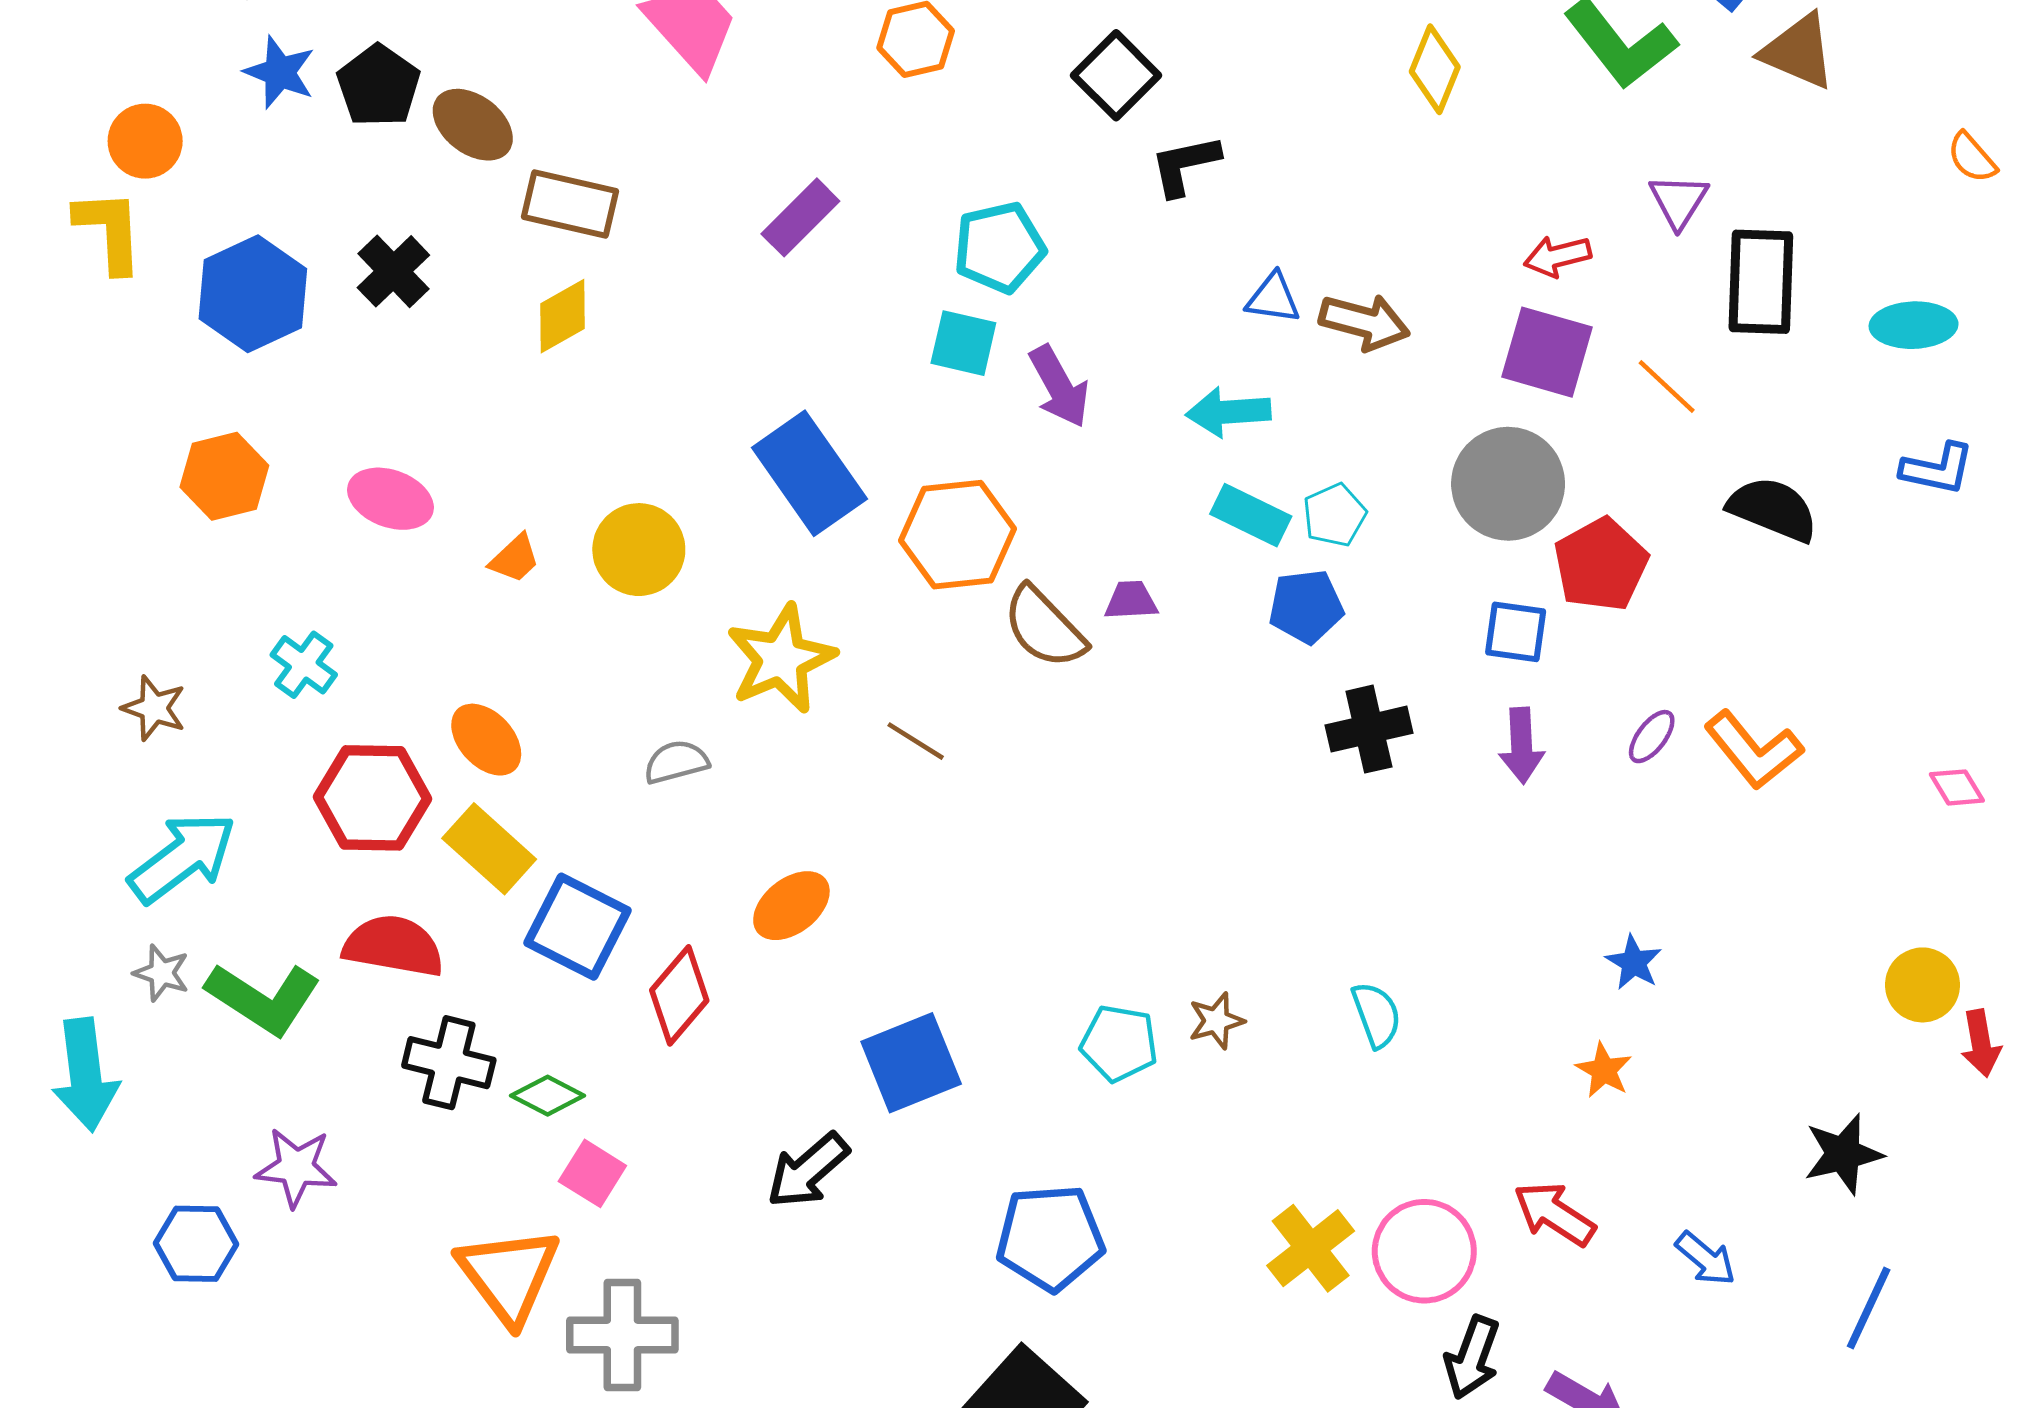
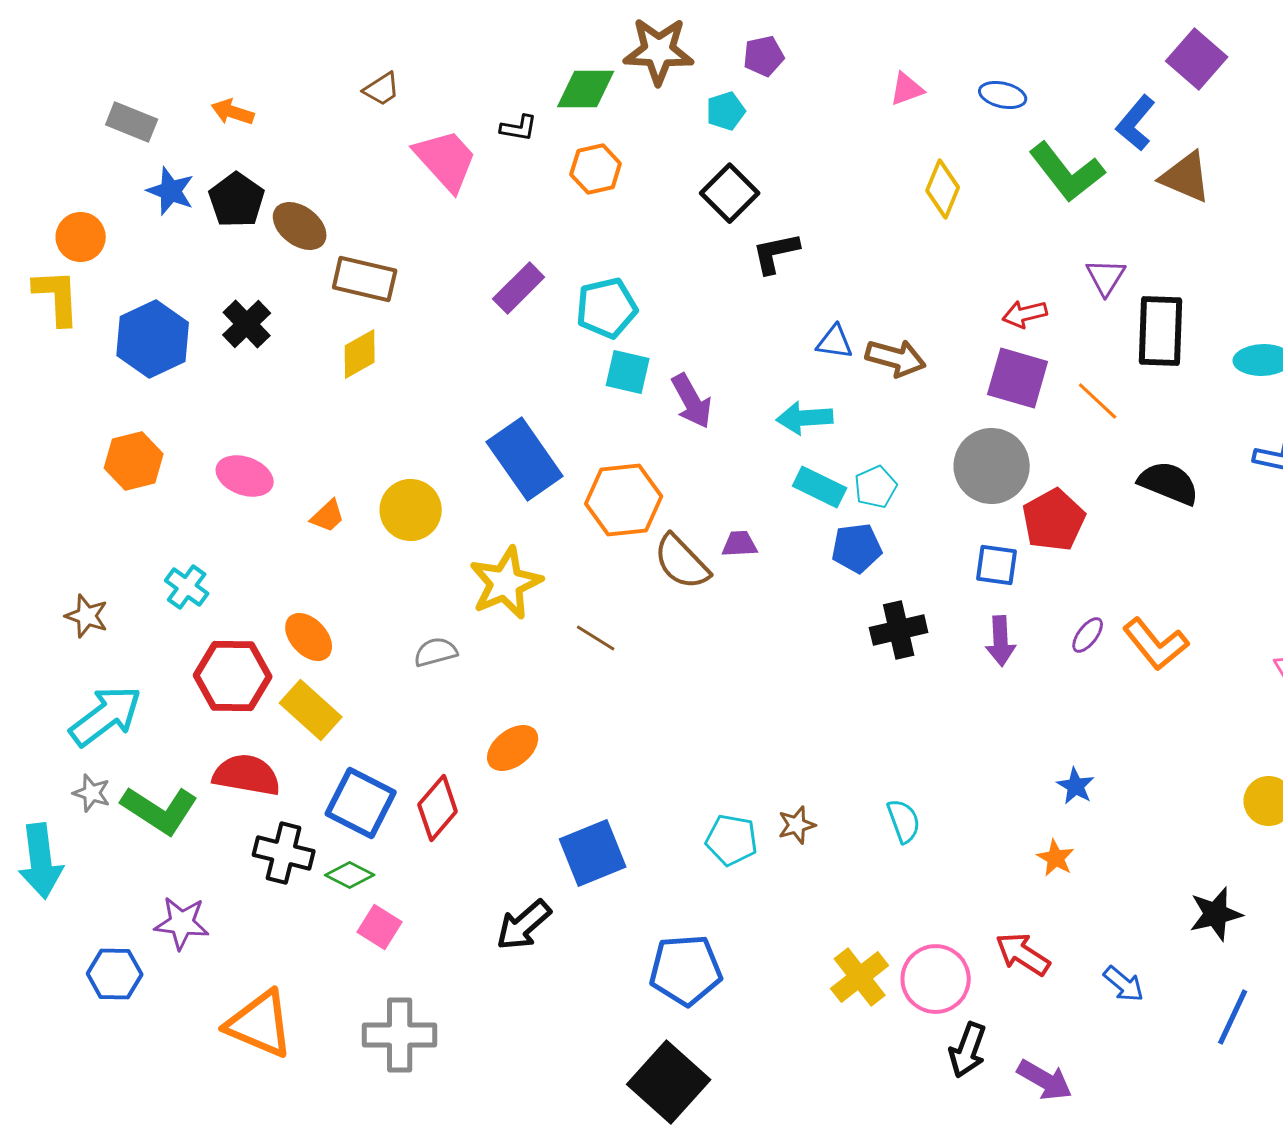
cyan pentagon: (999, 247) -> (607, 308), moved
blue square: (577, 927) -> (361, 803), moved
orange triangle: (509, 1275) -> (260, 1024), moved, turned -30

